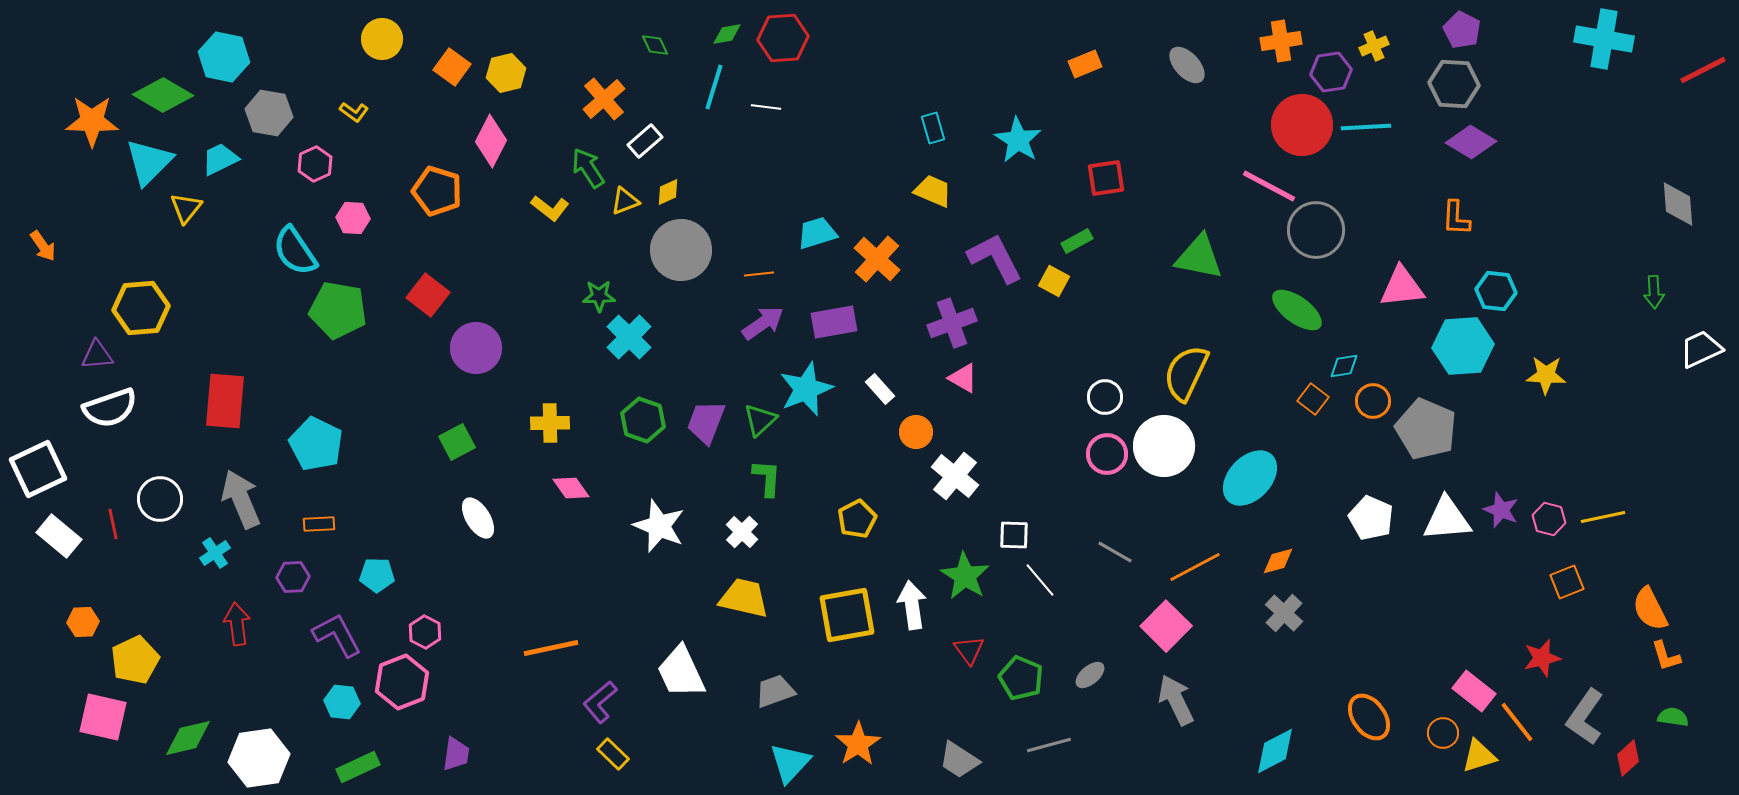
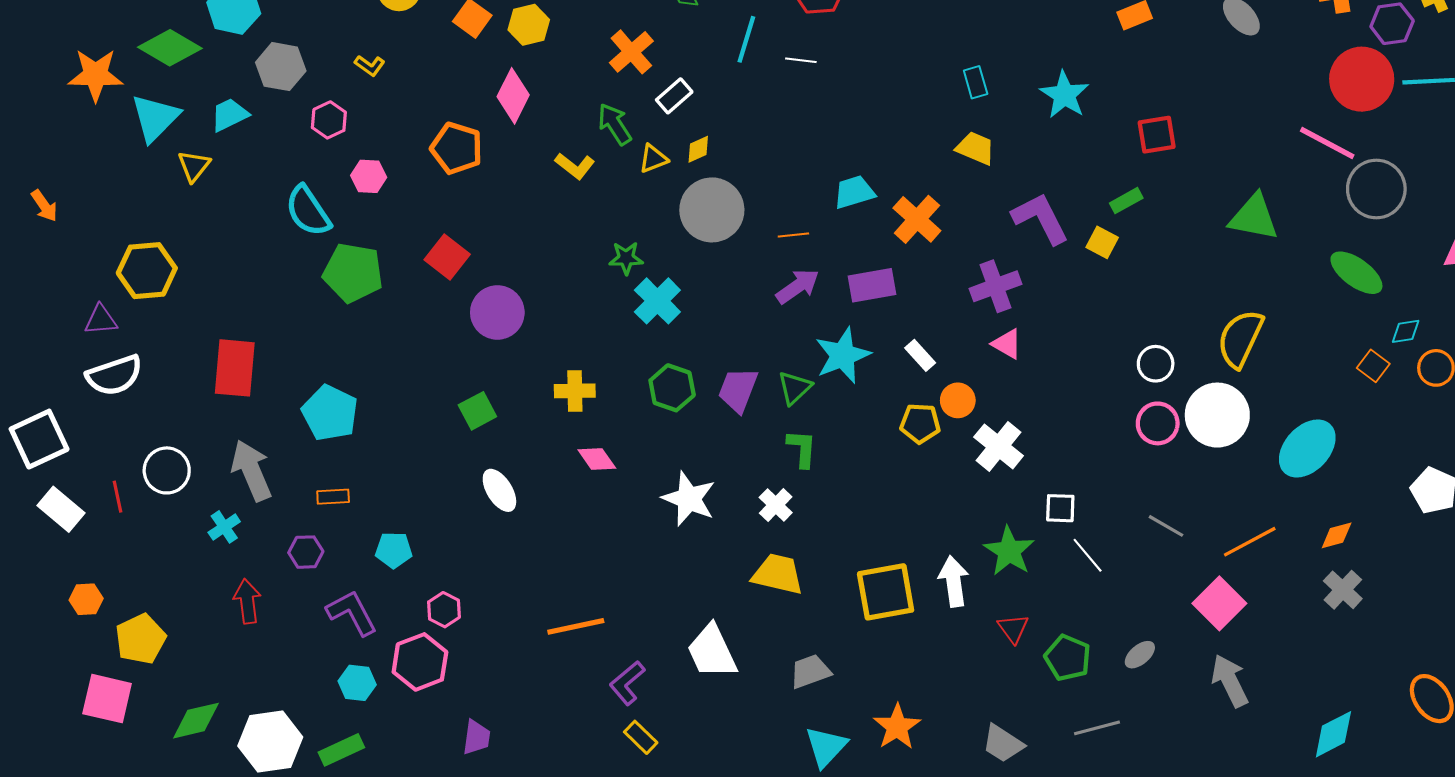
yellow pentagon: (857, 519) -> (920, 423), moved, turned 30
green rectangle: (358, 767) -> (341, 750), moved

